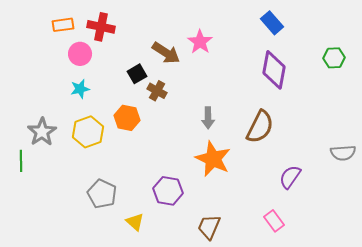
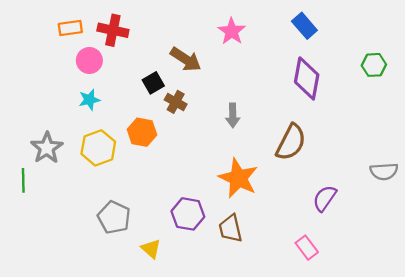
pink star: (200, 42) -> (232, 31), moved
gray arrow: (208, 118) -> (233, 115), moved
brown trapezoid: (209, 227) -> (231, 229), moved, turned -36

